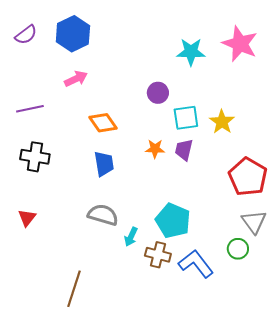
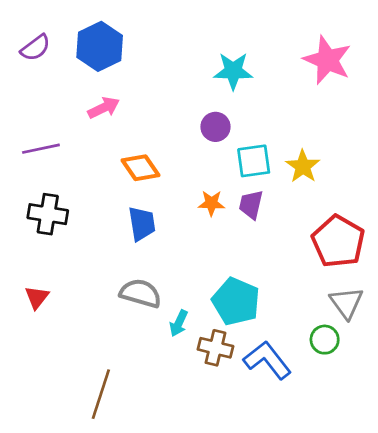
cyan star: (191, 52) -> (233, 71), moved

